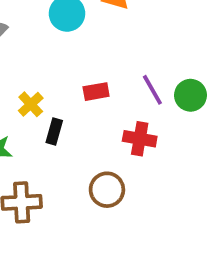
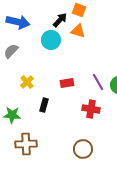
yellow cross: (31, 104) -> (27, 82), moved
brown circle: (107, 190) -> (83, 149), moved

